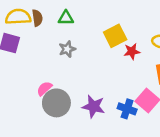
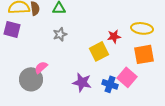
yellow square: (115, 36) -> (99, 51), moved
gray circle: (56, 103) -> (31, 79), moved

